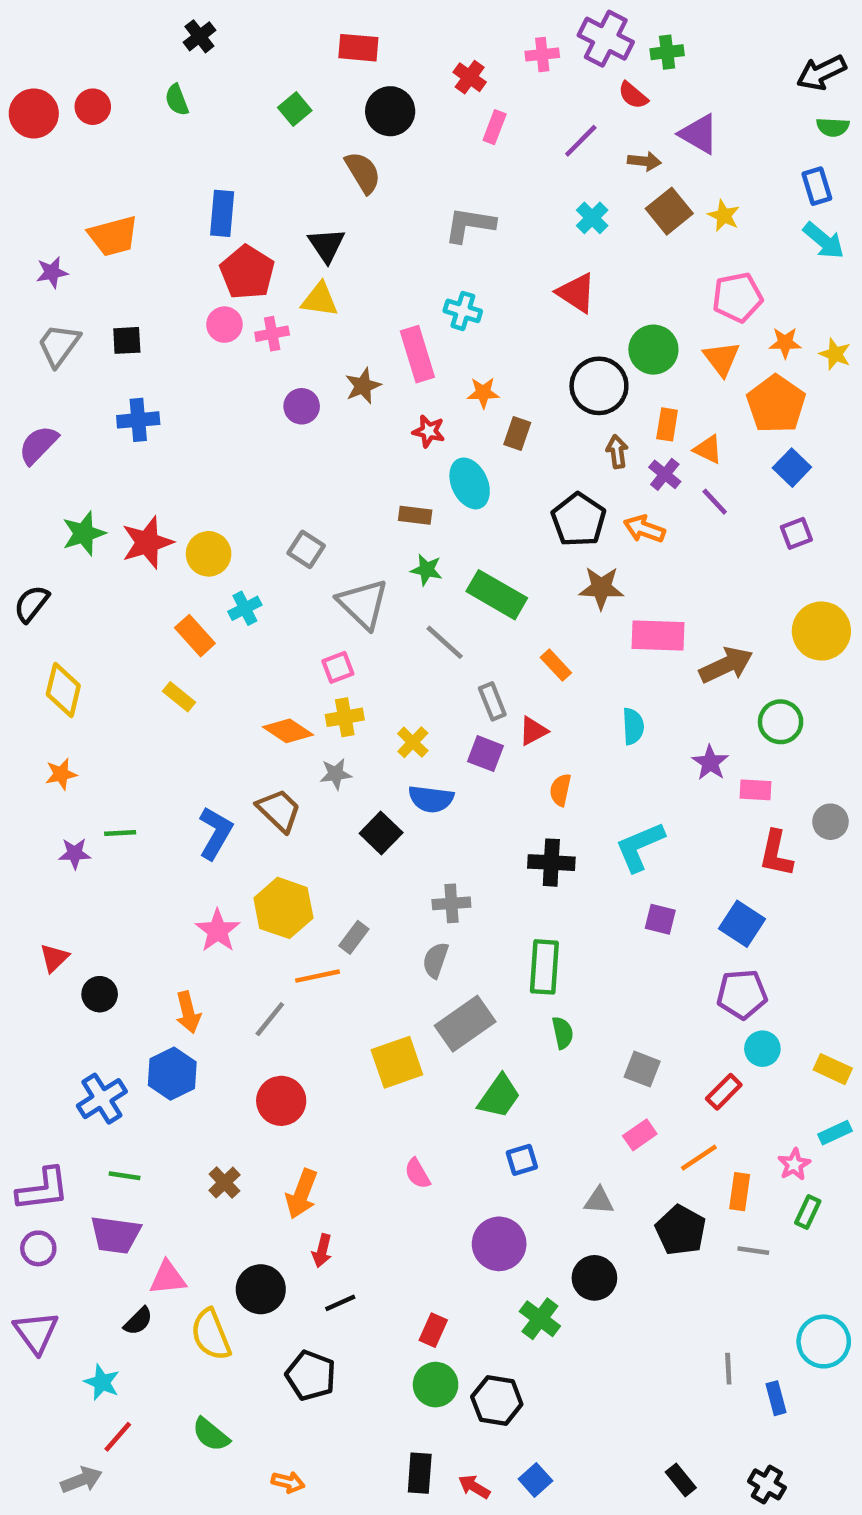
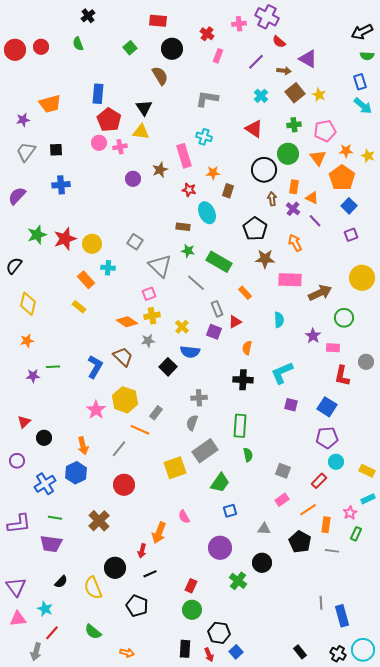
green cross: (667, 52) -> (294, 125), moved
orange arrow: (644, 529) -> (295, 243), moved, turned 42
cyan cross: (245, 608) -> (108, 268), turned 32
orange line: (318, 976) -> (140, 430), turned 36
brown cross: (224, 1183) -> (99, 521), size x1.5
orange arrow: (302, 1194) -> (159, 533), moved
purple circle: (38, 1248) -> (17, 461), moved
pink triangle: (168, 1278) -> (18, 619), moved
cyan circle: (824, 1341) -> (363, 650), moved
blue rectangle: (776, 1398) -> (342, 616), size x1.5
black hexagon: (497, 1400) -> (219, 633), moved
gray arrow: (81, 1480) -> (36, 652), turned 126
red arrow: (474, 1487) -> (209, 655), turned -144

